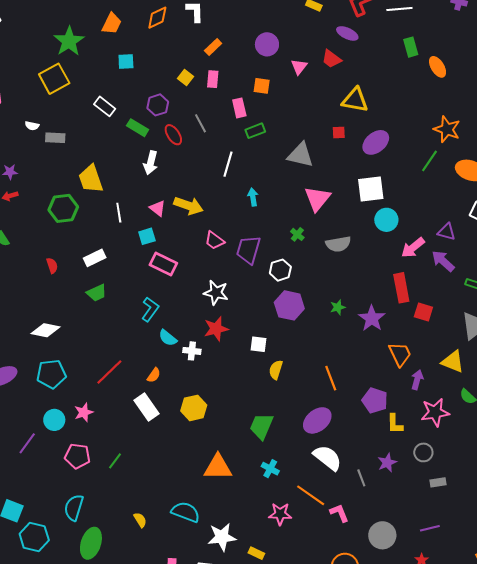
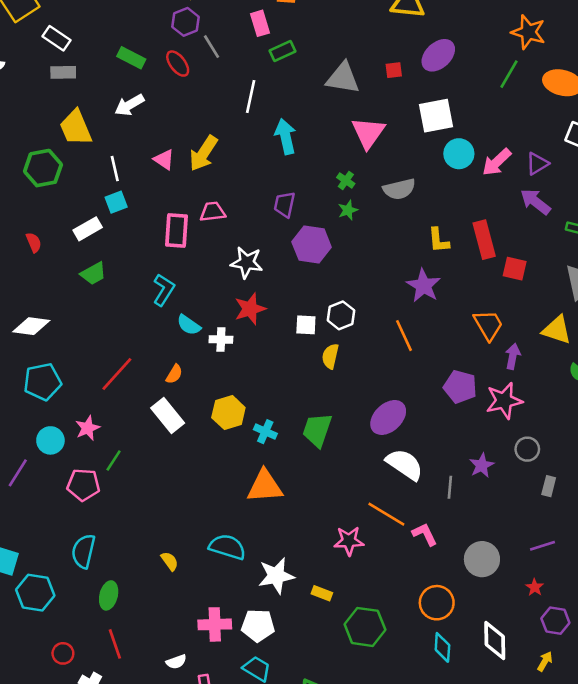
purple hexagon: (158, 105) -> (186, 22), moved
white rectangle: (105, 106) -> (57, 38), moved
red square: (339, 133) -> (394, 70), moved
gray rectangle: (55, 138) -> (63, 72), moved
white arrow: (151, 163) -> (129, 105), moved, turned 50
cyan arrow: (253, 197) -> (286, 137), size x1.5
yellow arrow: (188, 206) -> (203, 153), turned 108
purple triangle: (447, 232) -> (537, 164), turned -42
cyan square: (147, 236) -> (116, 202), moved
pink trapezoid: (215, 241) -> (213, 212), moved, turned 140
pink arrow: (413, 248) -> (497, 162), moved
purple trapezoid: (248, 250) -> (284, 204), size x0.7
pink rectangle: (163, 264) -> (176, 230), turned 72
white hexagon: (280, 270) -> (341, 315), moved
purple hexagon: (289, 305) -> (312, 245), moved
green star: (338, 307) -> (348, 210), moved
purple star: (372, 318) -> (424, 286), moved
orange line: (331, 378) -> (404, 336), moved
pink star: (435, 412) -> (504, 401), moved
yellow L-shape: (395, 424) -> (439, 240), moved
green line: (115, 461) -> (114, 460), moved
cyan cross: (270, 469) -> (265, 432), moved
gray line: (361, 478) -> (450, 487), turned 30
gray rectangle: (438, 482) -> (549, 486), turned -63
green ellipse: (91, 543) -> (109, 595), size x0.7

